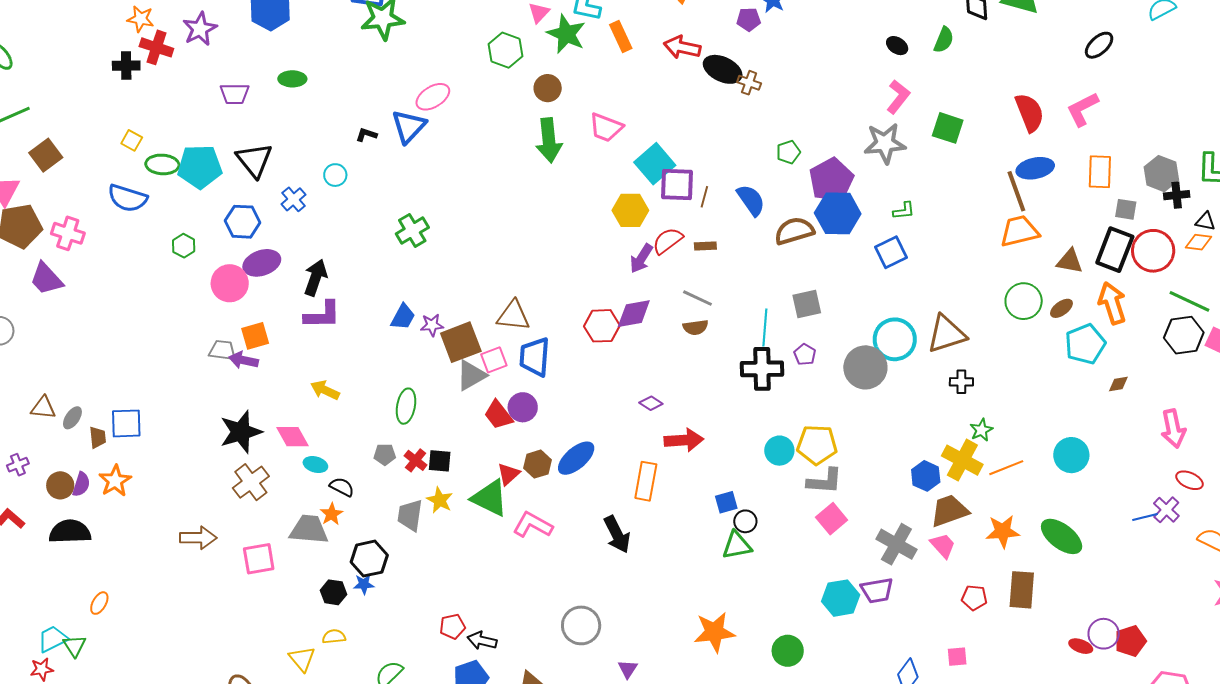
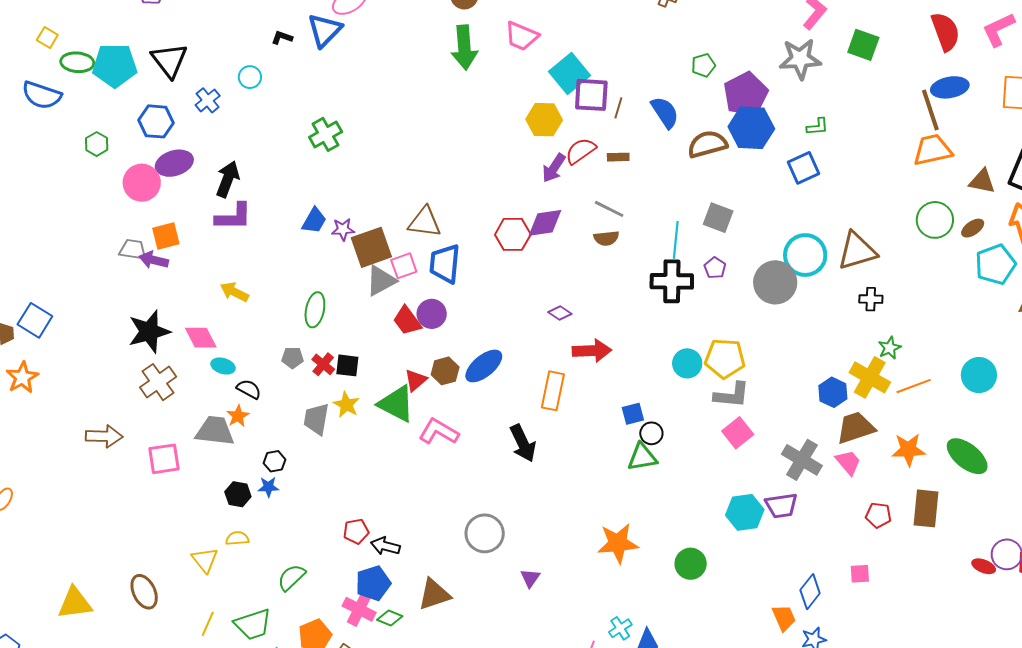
gray square: (807, 304) -> (718, 218), turned 32
blue square: (126, 423) -> (35, 320), turned 32
black hexagon: (369, 559) -> (274, 461), size x0.6

